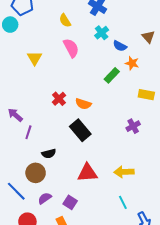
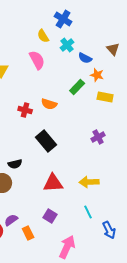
yellow semicircle: (65, 21) -> (43, 36), moved
yellow rectangle: (146, 95) -> (105, 97), moved
red cross: (59, 99) -> (25, 110), turned -32
orange semicircle: (83, 104) -> (49, 104), moved
purple semicircle: (45, 198) -> (11, 220), moved
purple square: (70, 202) -> (50, 216), moved

